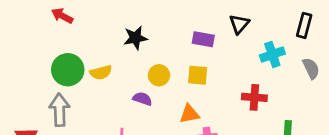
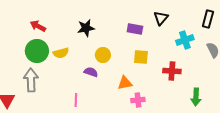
red arrow: (62, 16) -> (38, 26), moved
yellow square: (198, 75) -> (141, 57), moved

